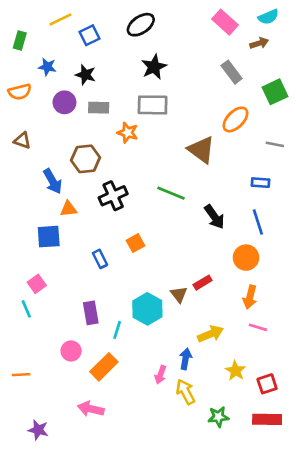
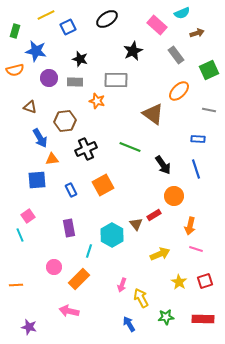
cyan semicircle: (268, 17) -> (182, 13), moved
pink rectangle: (225, 22) -> (157, 25), moved
blue star: (47, 67) -> (36, 51), size x1.5
black star: (154, 67) -> (133, 51), moved
black star: (86, 75) -> (80, 59), moved
brown triangle: (22, 140) -> (30, 107), moved
orange square: (136, 243) -> (103, 185), size x1.5
orange circle: (246, 258) -> (174, 196), moved
blue rectangle: (100, 259) -> (71, 190), moved
purple rectangle: (91, 313) -> (69, 228), moved
blue arrow: (185, 359) -> (129, 324), moved, turned -42
red square: (267, 384) -> (205, 281), moved

